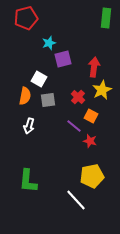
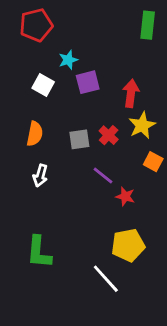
white square: (39, 79) -> (43, 85), moved
gray square: (48, 100) -> (79, 139), moved
orange square: (91, 116) -> (153, 162), moved

